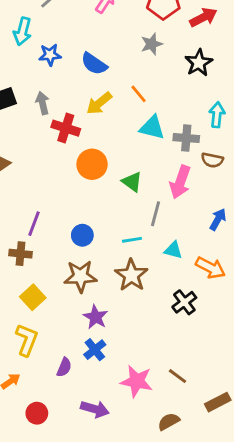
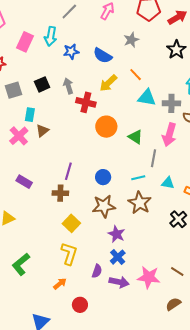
gray star: (152, 44) -> (131, 40), moved
purple arrow: (95, 409) -> (119, 282), moved

